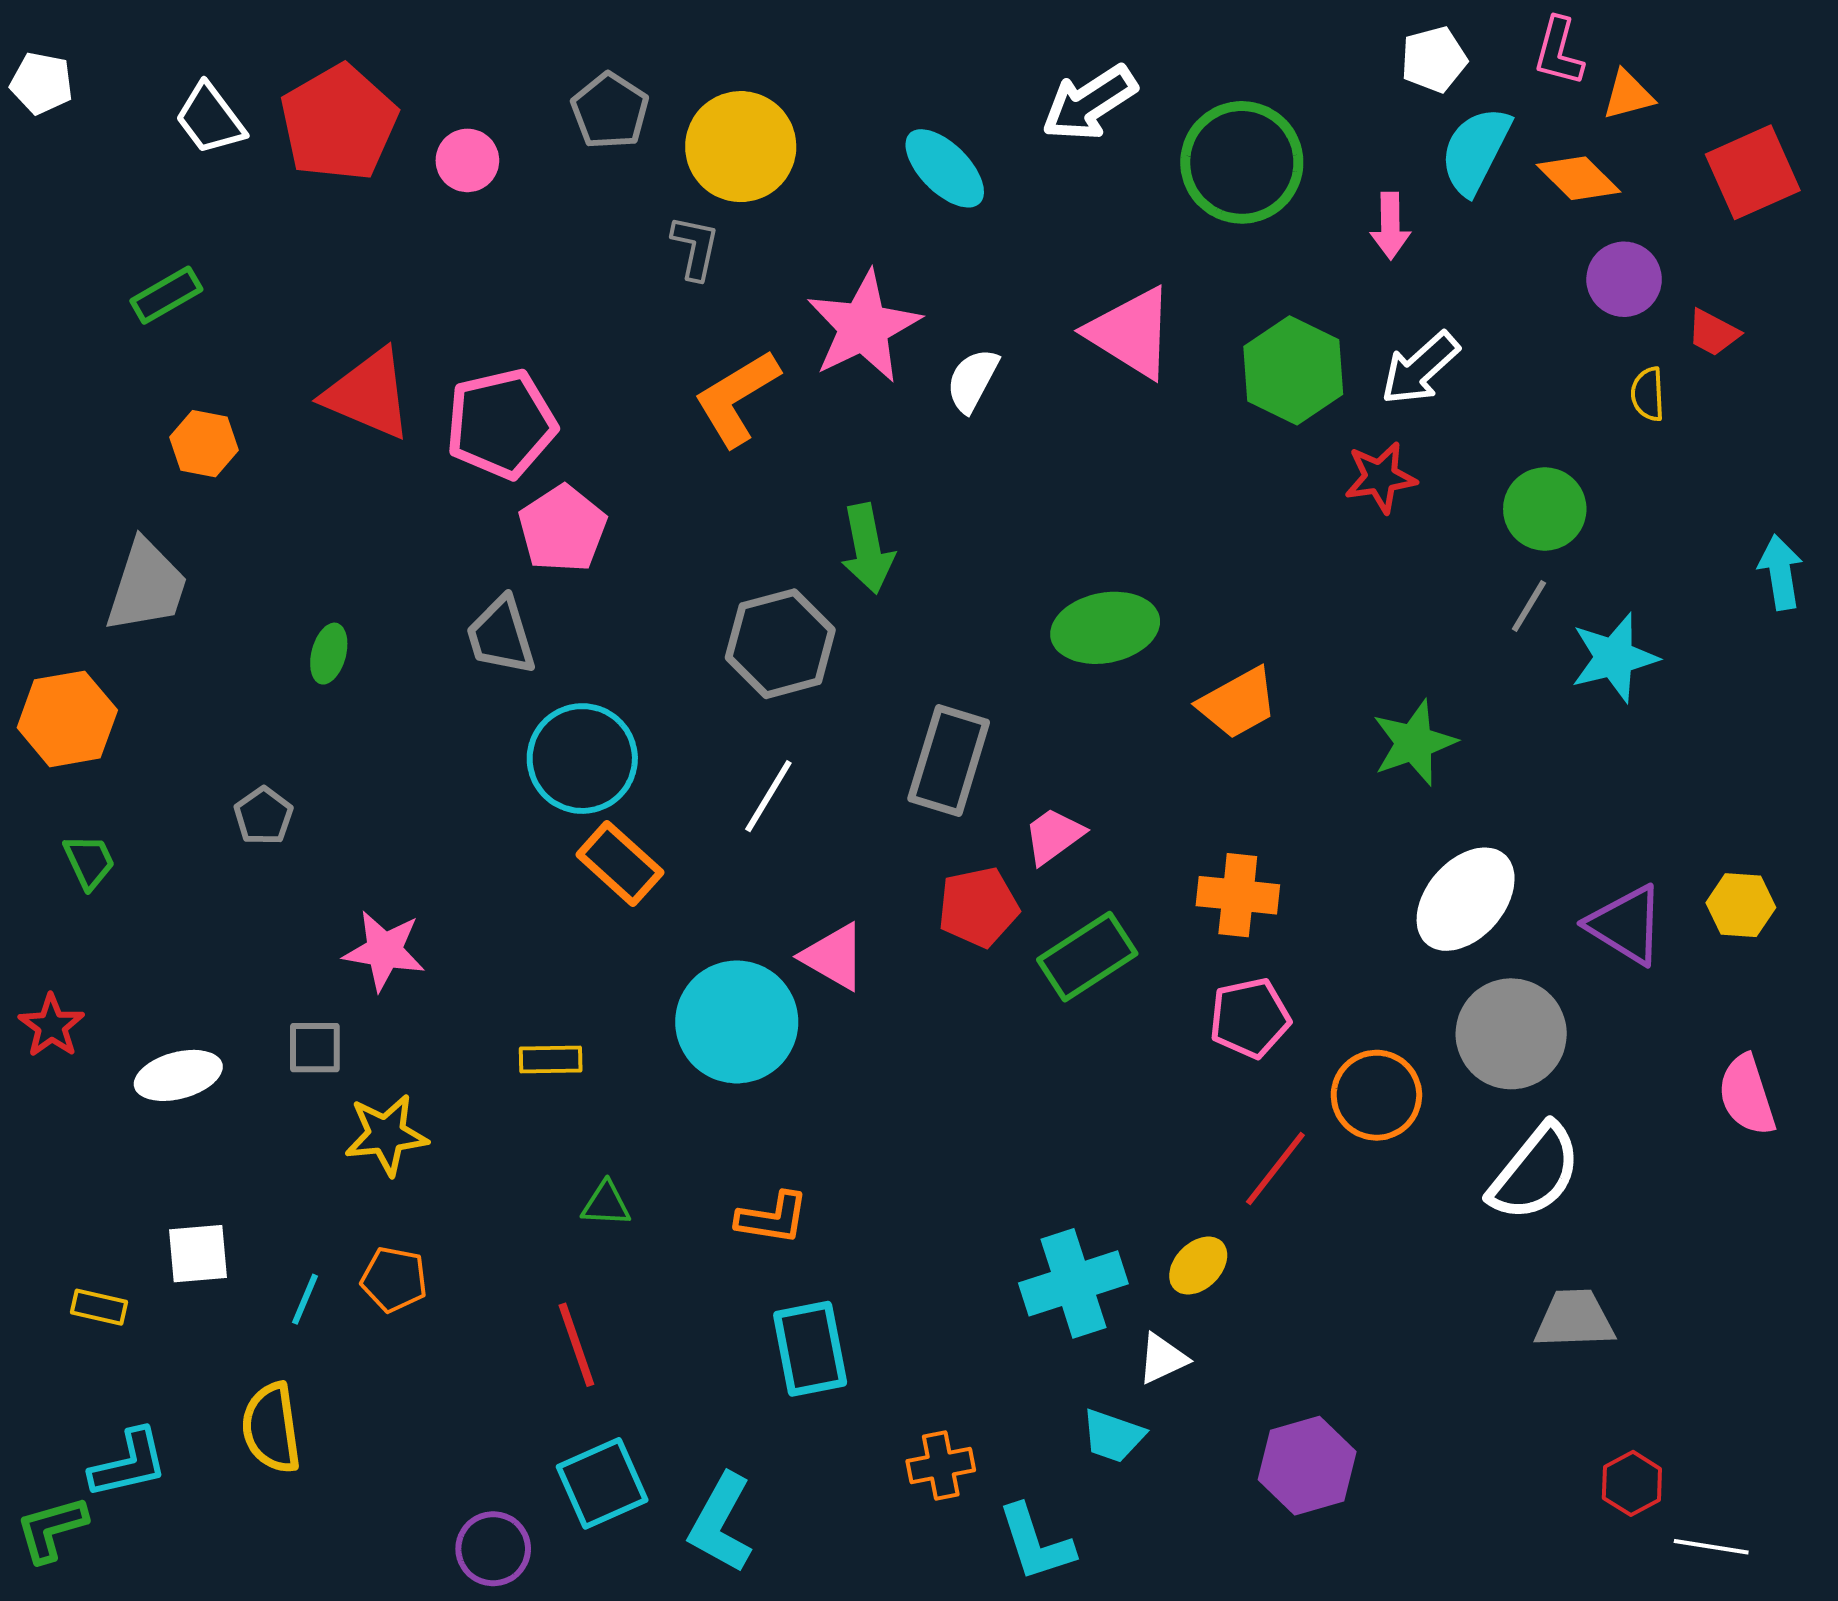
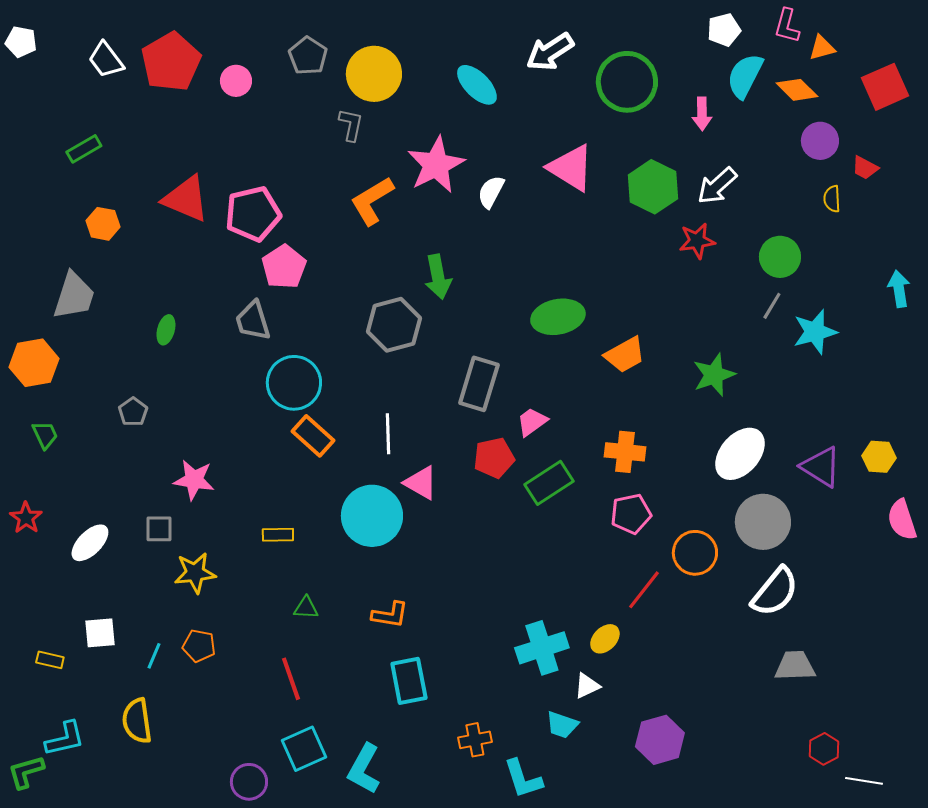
white line: (768, 796) -> (388, 434), moved, turned -33
white ellipse: (178, 1075) -> (90, 543), turned -30
pink semicircle: (1747, 1095) -> (902, 520), moved

